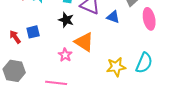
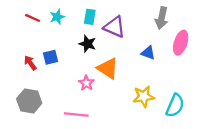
blue triangle: (113, 17) -> (148, 53), moved
pink ellipse: (149, 19) -> (181, 43), turned 30
cyan semicircle: (144, 63) -> (175, 105), moved

